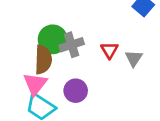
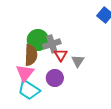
red triangle: (109, 50) -> (61, 55), moved
gray triangle: (134, 58) -> (78, 61), moved

